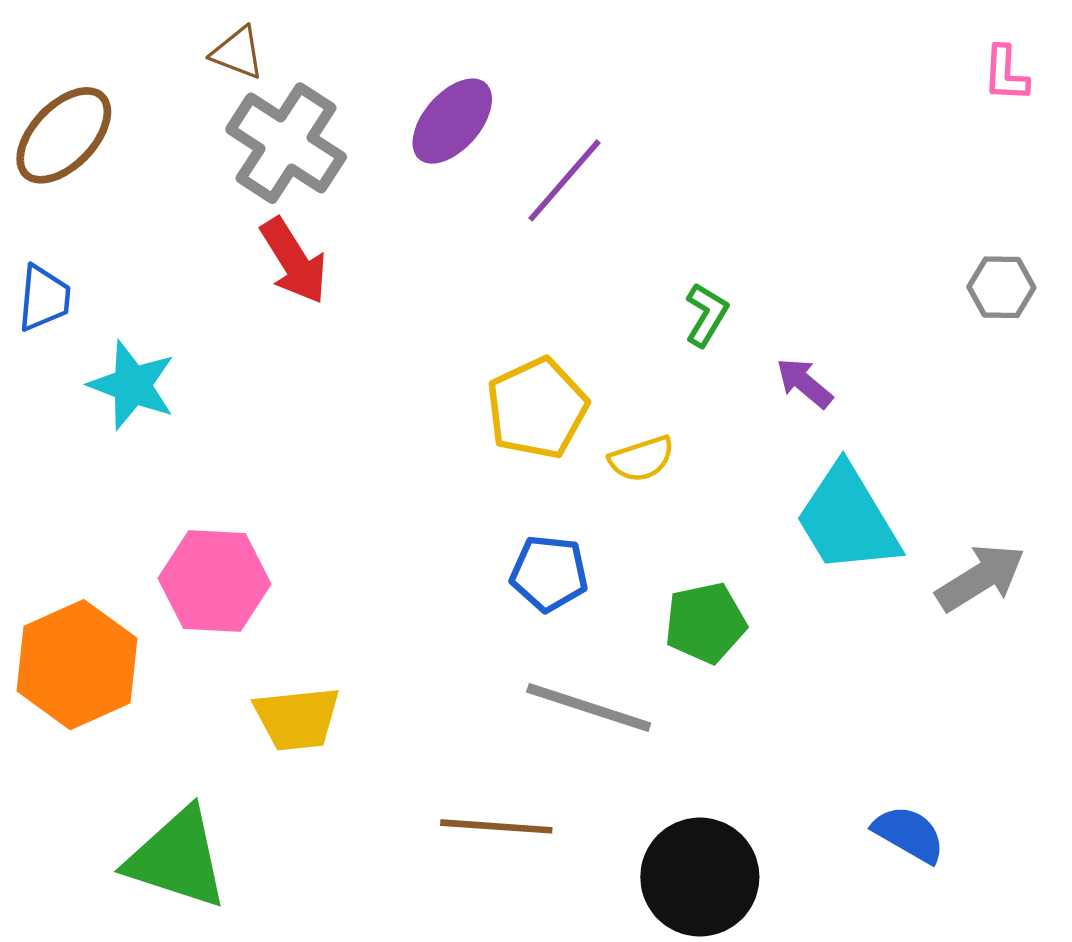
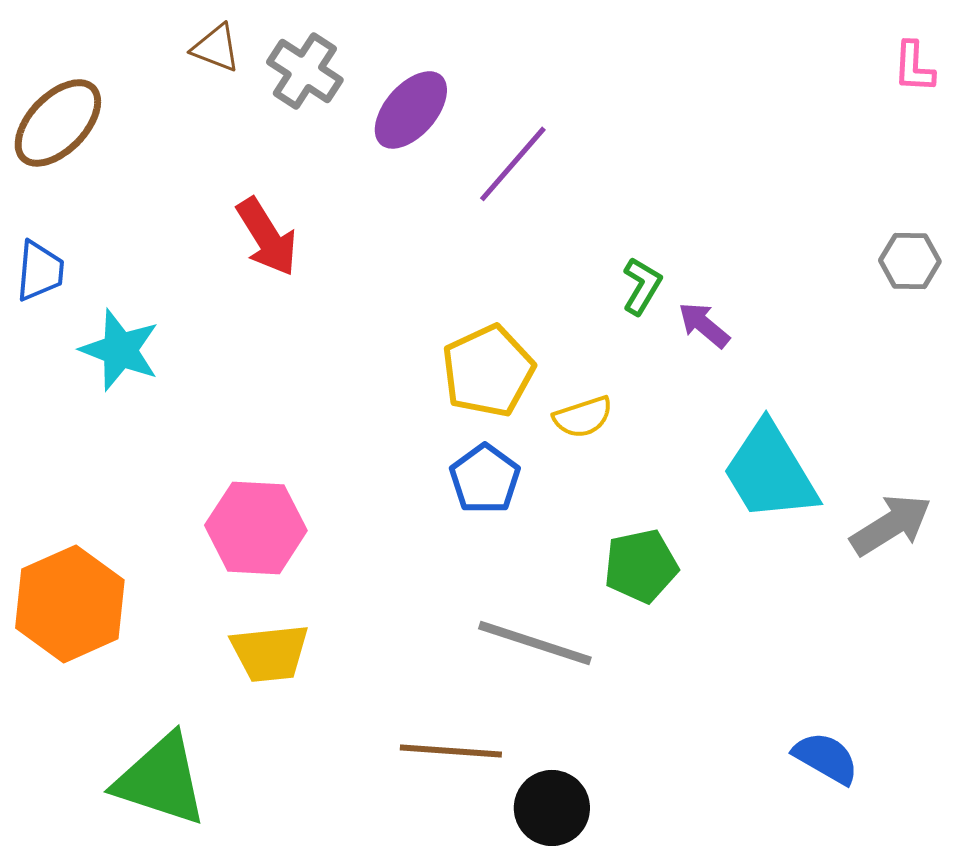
gray cross: (286, 143) -> (305, 71), moved, size x0.7
purple arrow: (804, 383) -> (704, 325), moved
blue pentagon: (549, 573) -> (485, 479), moved, turned 30
pink hexagon: (215, 581) -> (256, 528), moved
black circle: (700, 877) -> (552, 808), moved, size x0.7

